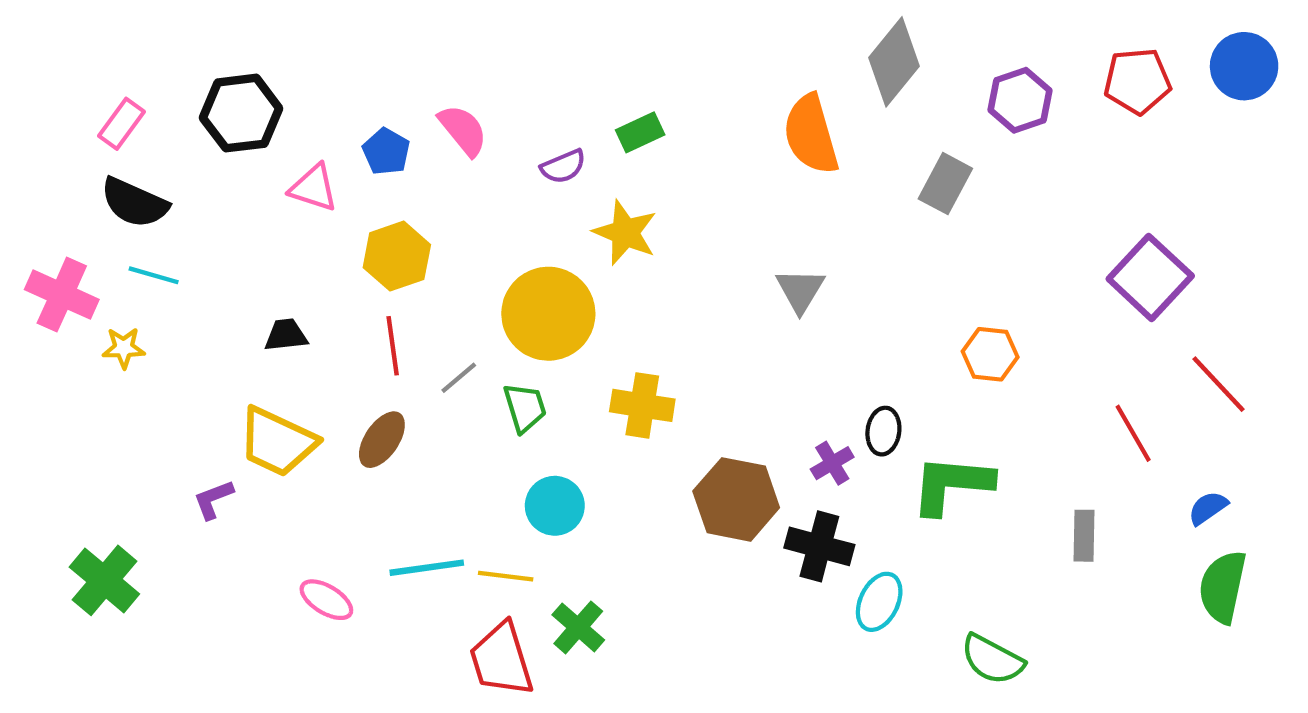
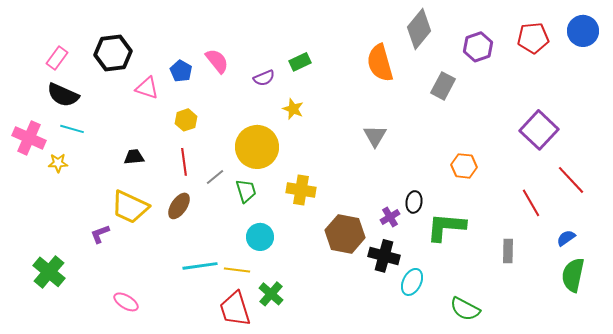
yellow star: (625, 233) -> (293, 109), size x0.7
yellow hexagon: (397, 256) -> (186, 120), size x0.7
pink ellipse: (326, 600) -> (126, 302), moved

